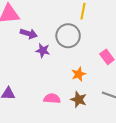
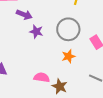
gray circle: (68, 36) -> (68, 29), moved
brown star: (79, 100) -> (60, 86), moved

